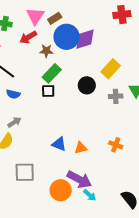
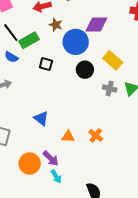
blue circle: (67, 37) -> (76, 42), moved
yellow rectangle: (111, 69) -> (113, 60), turned 72
green rectangle: (52, 73) -> (29, 40), moved
orange triangle: (81, 148) -> (68, 136), moved
purple arrow: (79, 179) -> (51, 158), size x0.7

